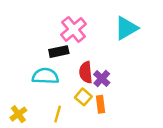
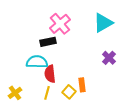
red semicircle: (86, 72) -> (50, 74), moved
purple cross: (102, 79) -> (109, 58), moved
yellow square: (83, 97) -> (69, 92), moved

